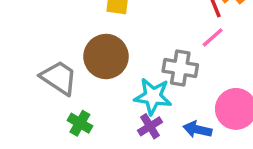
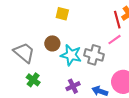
brown circle: (106, 57) -> (52, 43), size x0.6
cyan star: (153, 96) -> (71, 55), moved

